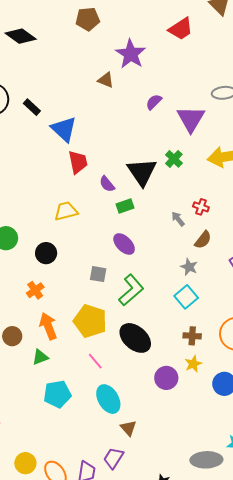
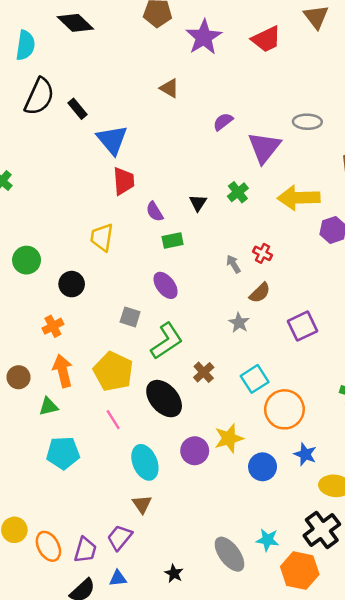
purple star: (131, 54) -> (204, 37), moved
black triangle: (142, 172) -> (198, 203), size x0.5
yellow trapezoid: (66, 211) -> (102, 237), turned -75
cyan square: (186, 297) -> (255, 379), moved
brown cross: (192, 336) -> (204, 372), moved, turned 36
yellow star: (193, 364) -> (229, 438), size x1.4
cyan ellipse: (108, 399) -> (145, 462), moved
gray ellipse: (206, 460) -> (229, 554), turned 48

